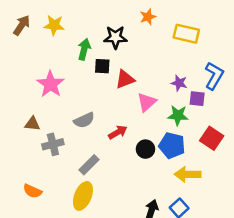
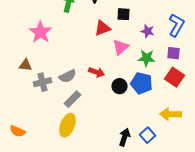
black square: (102, 66) -> (124, 14), moved
purple square: (197, 99) -> (174, 53), moved
gray semicircle: (84, 120) -> (68, 76), moved
red arrow: (118, 132) -> (96, 72), turned 49
yellow arrow: (188, 174) -> (170, 114), moved
orange semicircle: (32, 191) -> (18, 131), moved

